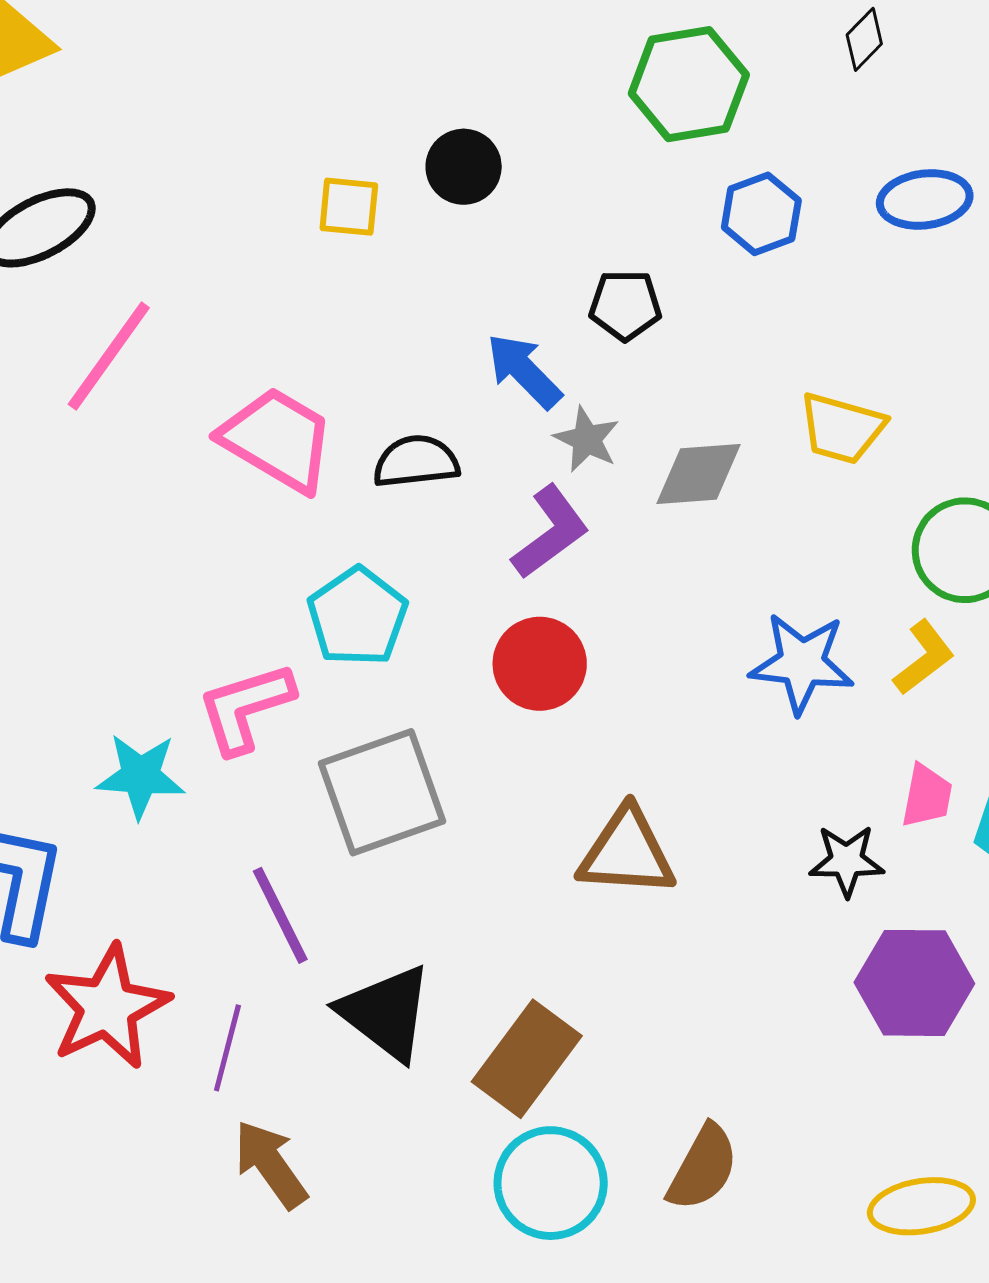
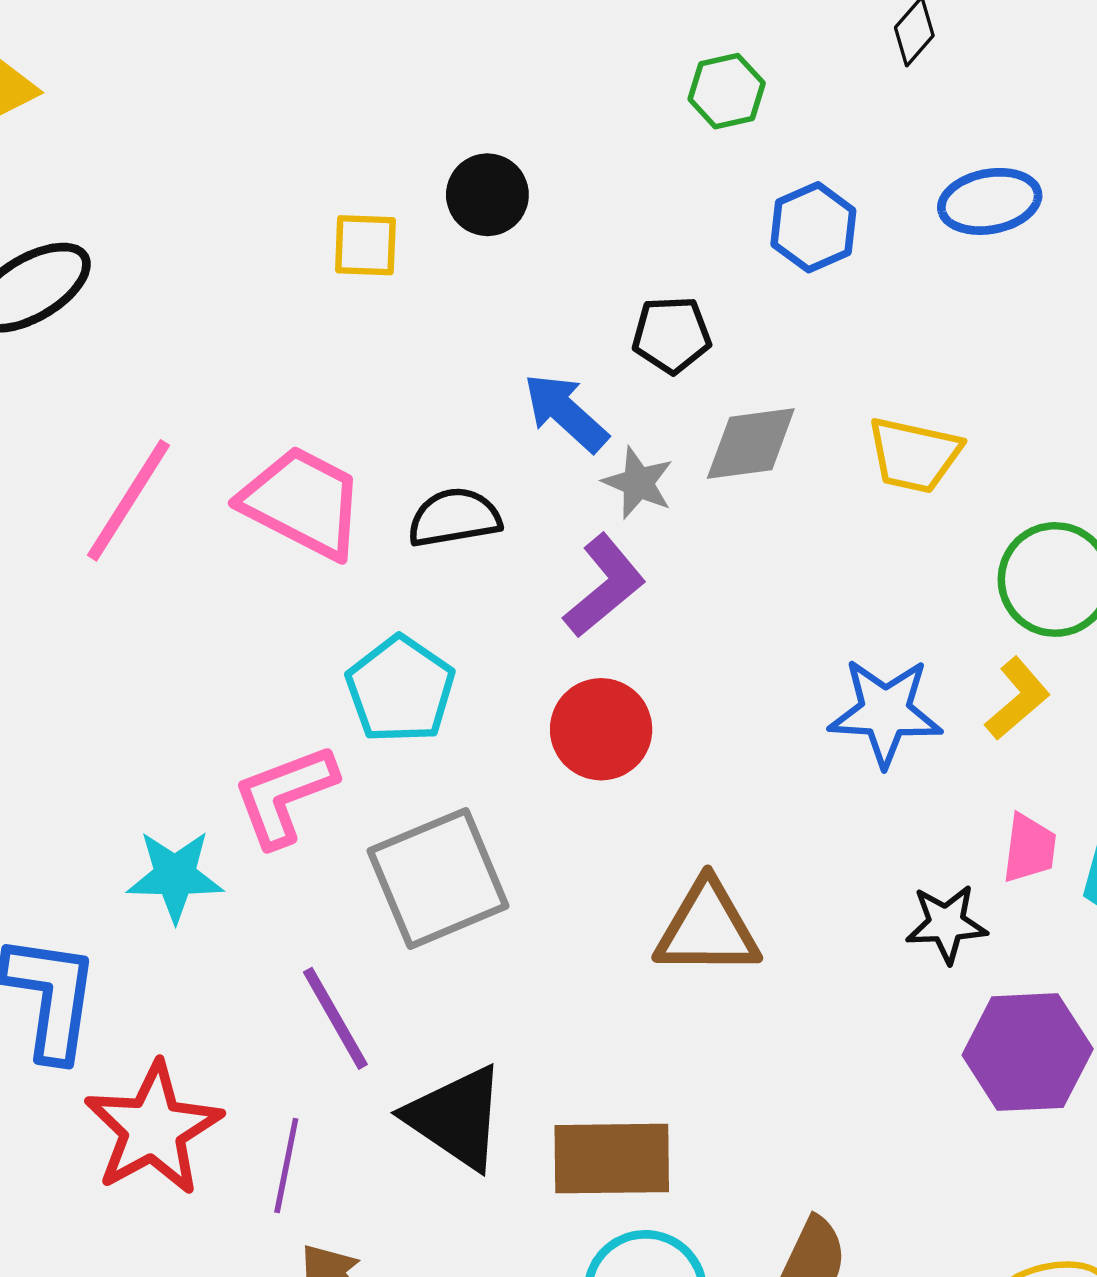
green hexagon: (689, 84) -> (727, 91), size x0.6
pink line: (109, 356) -> (129, 500), moved
gray diamond: (699, 474) -> (751, 444), moved
brown rectangle: (527, 1059) -> (612, 1159), turned 56

